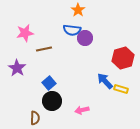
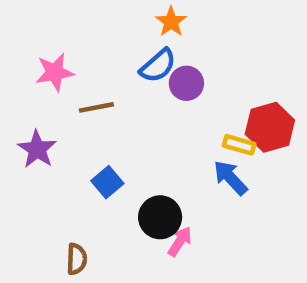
blue semicircle: (72, 30) -> (158, 66), turned -48
yellow rectangle: (121, 89) -> (239, 145), moved
black circle: (52, 101) -> (160, 217), moved
pink arrow: (82, 110) -> (180, 241), turned 136

